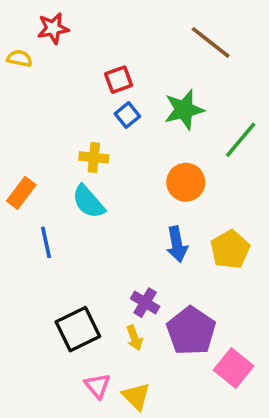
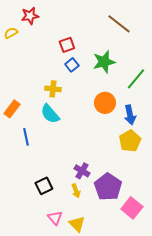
yellow semicircle: (19, 58) -> (11, 33), turned -40
blue arrow: (177, 244) -> (130, 115), moved
black square: (78, 329) -> (44, 186), size x0.7

